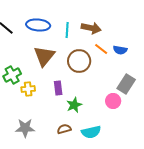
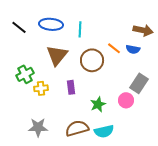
brown arrow: (91, 28) -> (143, 30), moved
green star: (74, 105) -> (98, 104), moved
brown semicircle: (64, 129) -> (77, 128), size x1.6

